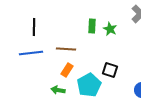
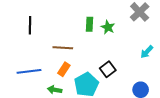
blue line: (31, 53) -> (29, 71), moved
black square: (110, 70) -> (108, 69), turned 35

